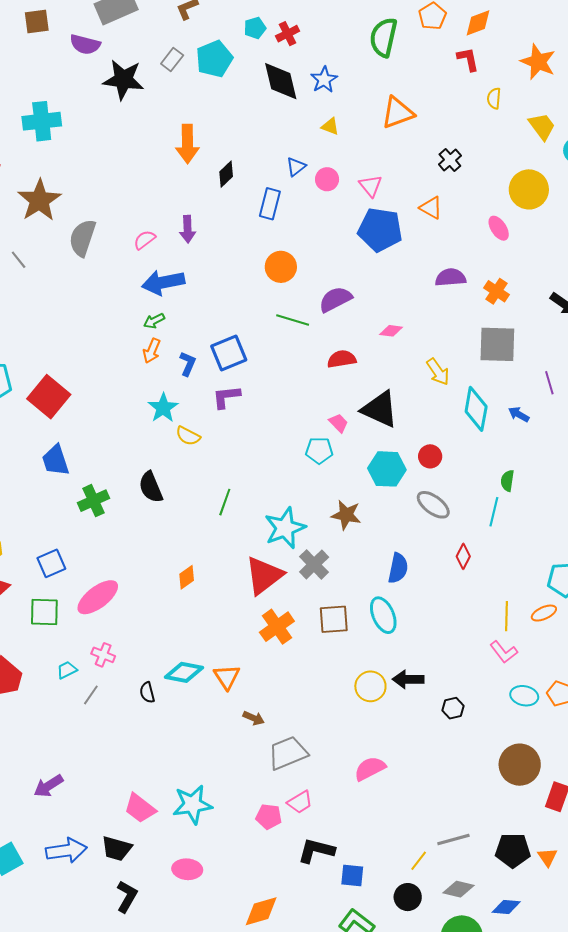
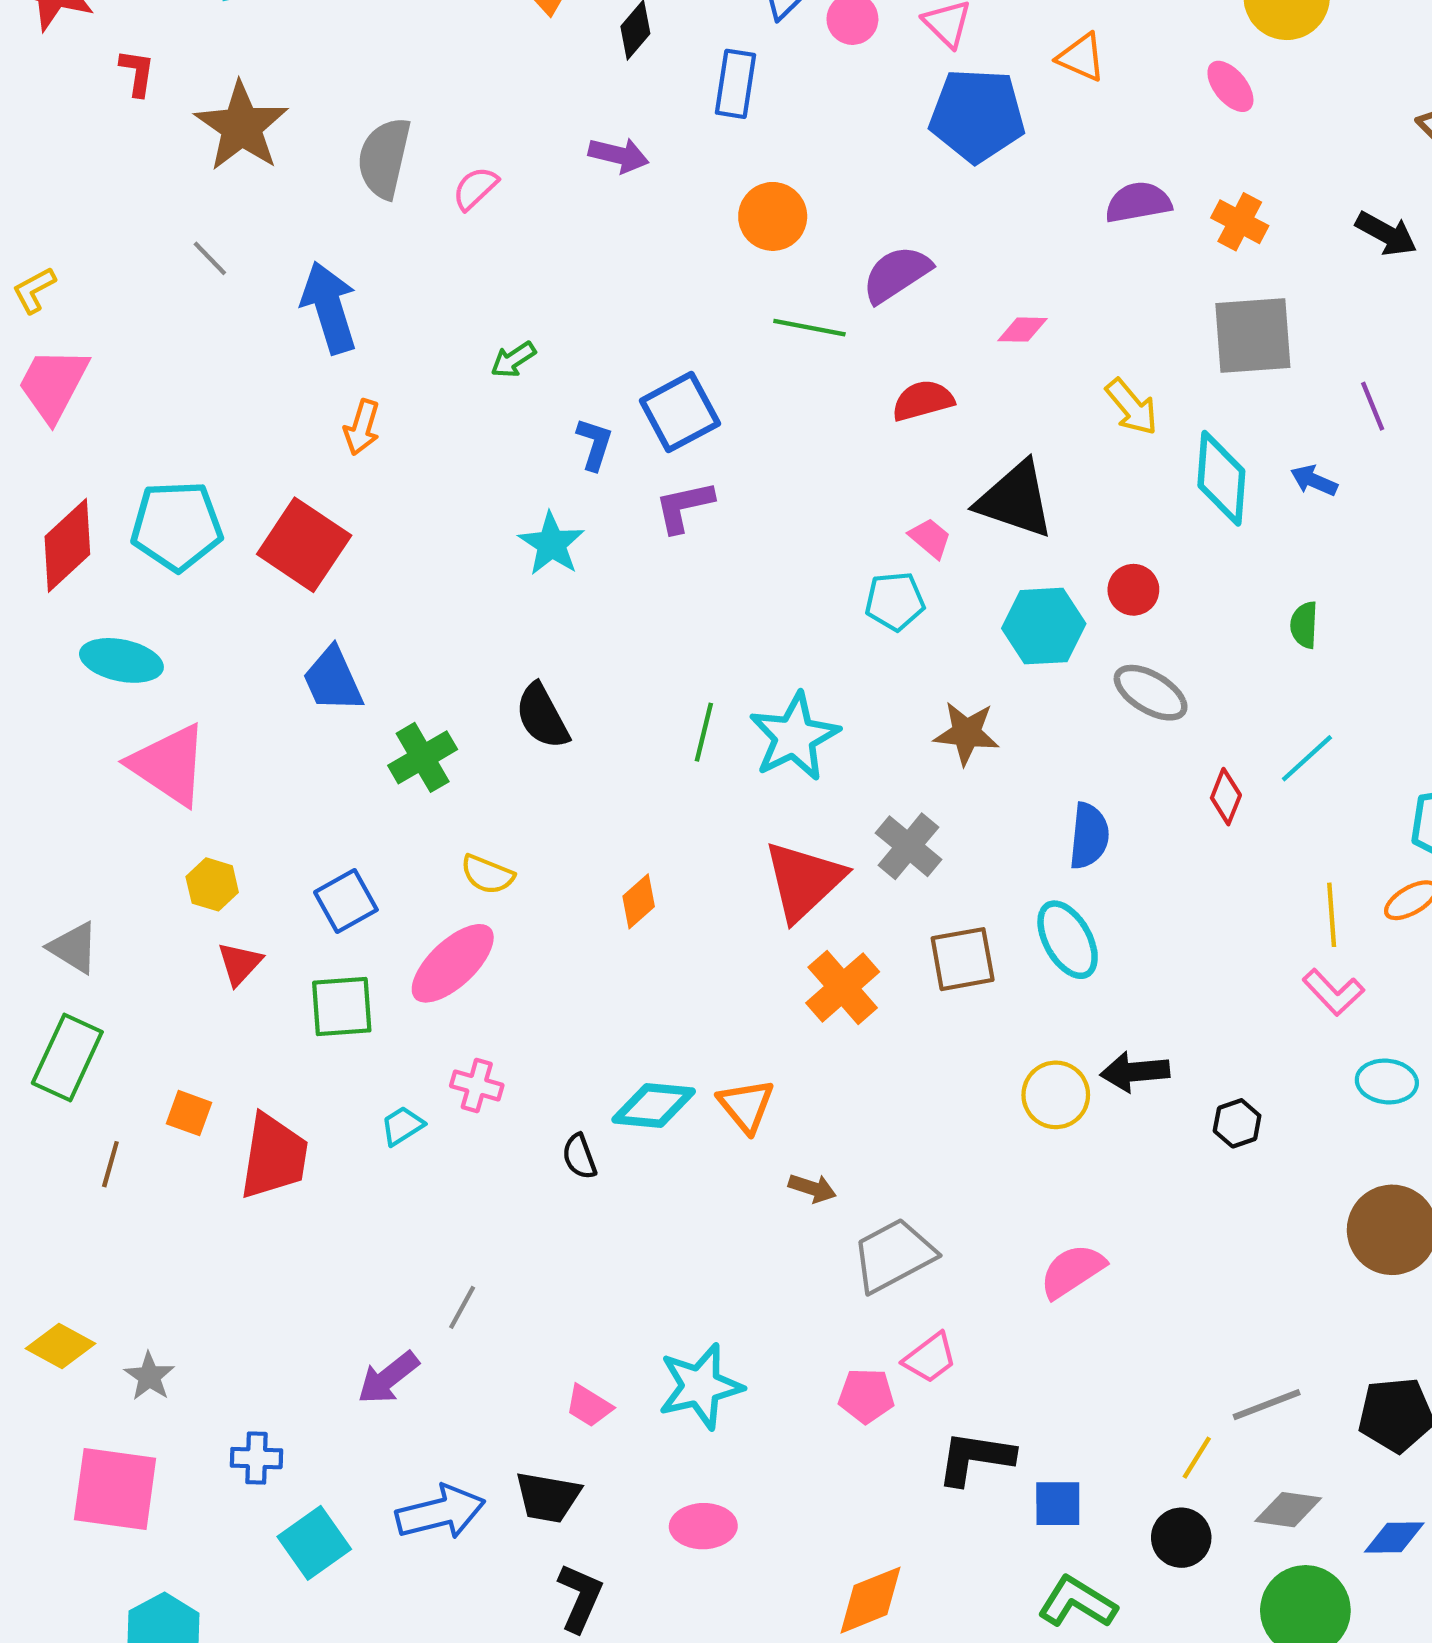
purple arrow: (188, 229) -> (619, 155), moved, turned -68
gray semicircle: (83, 238) -> (384, 158), moved
blue arrow: (163, 282) -> (329, 308), moved, turned 90
orange arrow: (152, 351) -> (362, 427), moved
yellow semicircle: (188, 436) -> (487, 874), moved
cyan line: (494, 512) -> (1307, 758), moved, turned 40
cyan star: (285, 528) -> (794, 737), moved
gray line: (91, 695) -> (462, 1307), moved
pink trapezoid: (140, 808) -> (589, 1406), size x0.7

